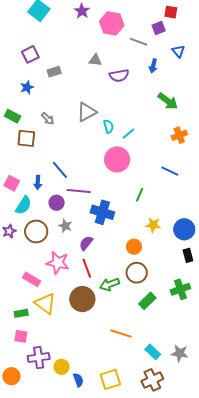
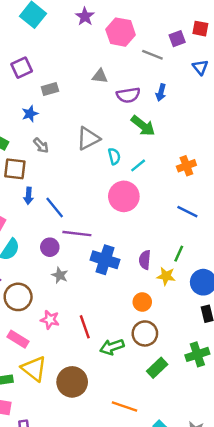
red square: (171, 12) -> (200, 29), moved
blue arrow: (153, 66) -> (161, 93), moved
blue star: (27, 87) -> (30, 114), moved
green arrow: (168, 101) -> (143, 126), moved
orange cross: (179, 135) -> (186, 166), moved
blue arrow: (38, 183) -> (28, 196), moved
green line: (140, 195) -> (179, 254), moved
brown circle: (36, 231) -> (18, 297), moved
purple semicircle: (86, 243) -> (145, 260), moved, turned -35
pink star: (58, 263) -> (50, 320), size x0.7
brown circle: (82, 299) -> (72, 382), moved

